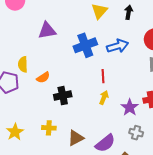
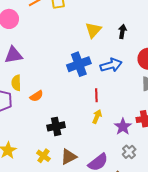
purple triangle: (47, 31) -> (13, 55), moved
black cross: (63, 96) -> (56, 126), moved
yellow cross: (49, 128) -> (43, 156), moved, turned 32
gray cross: (136, 133) -> (129, 152), turned 32

